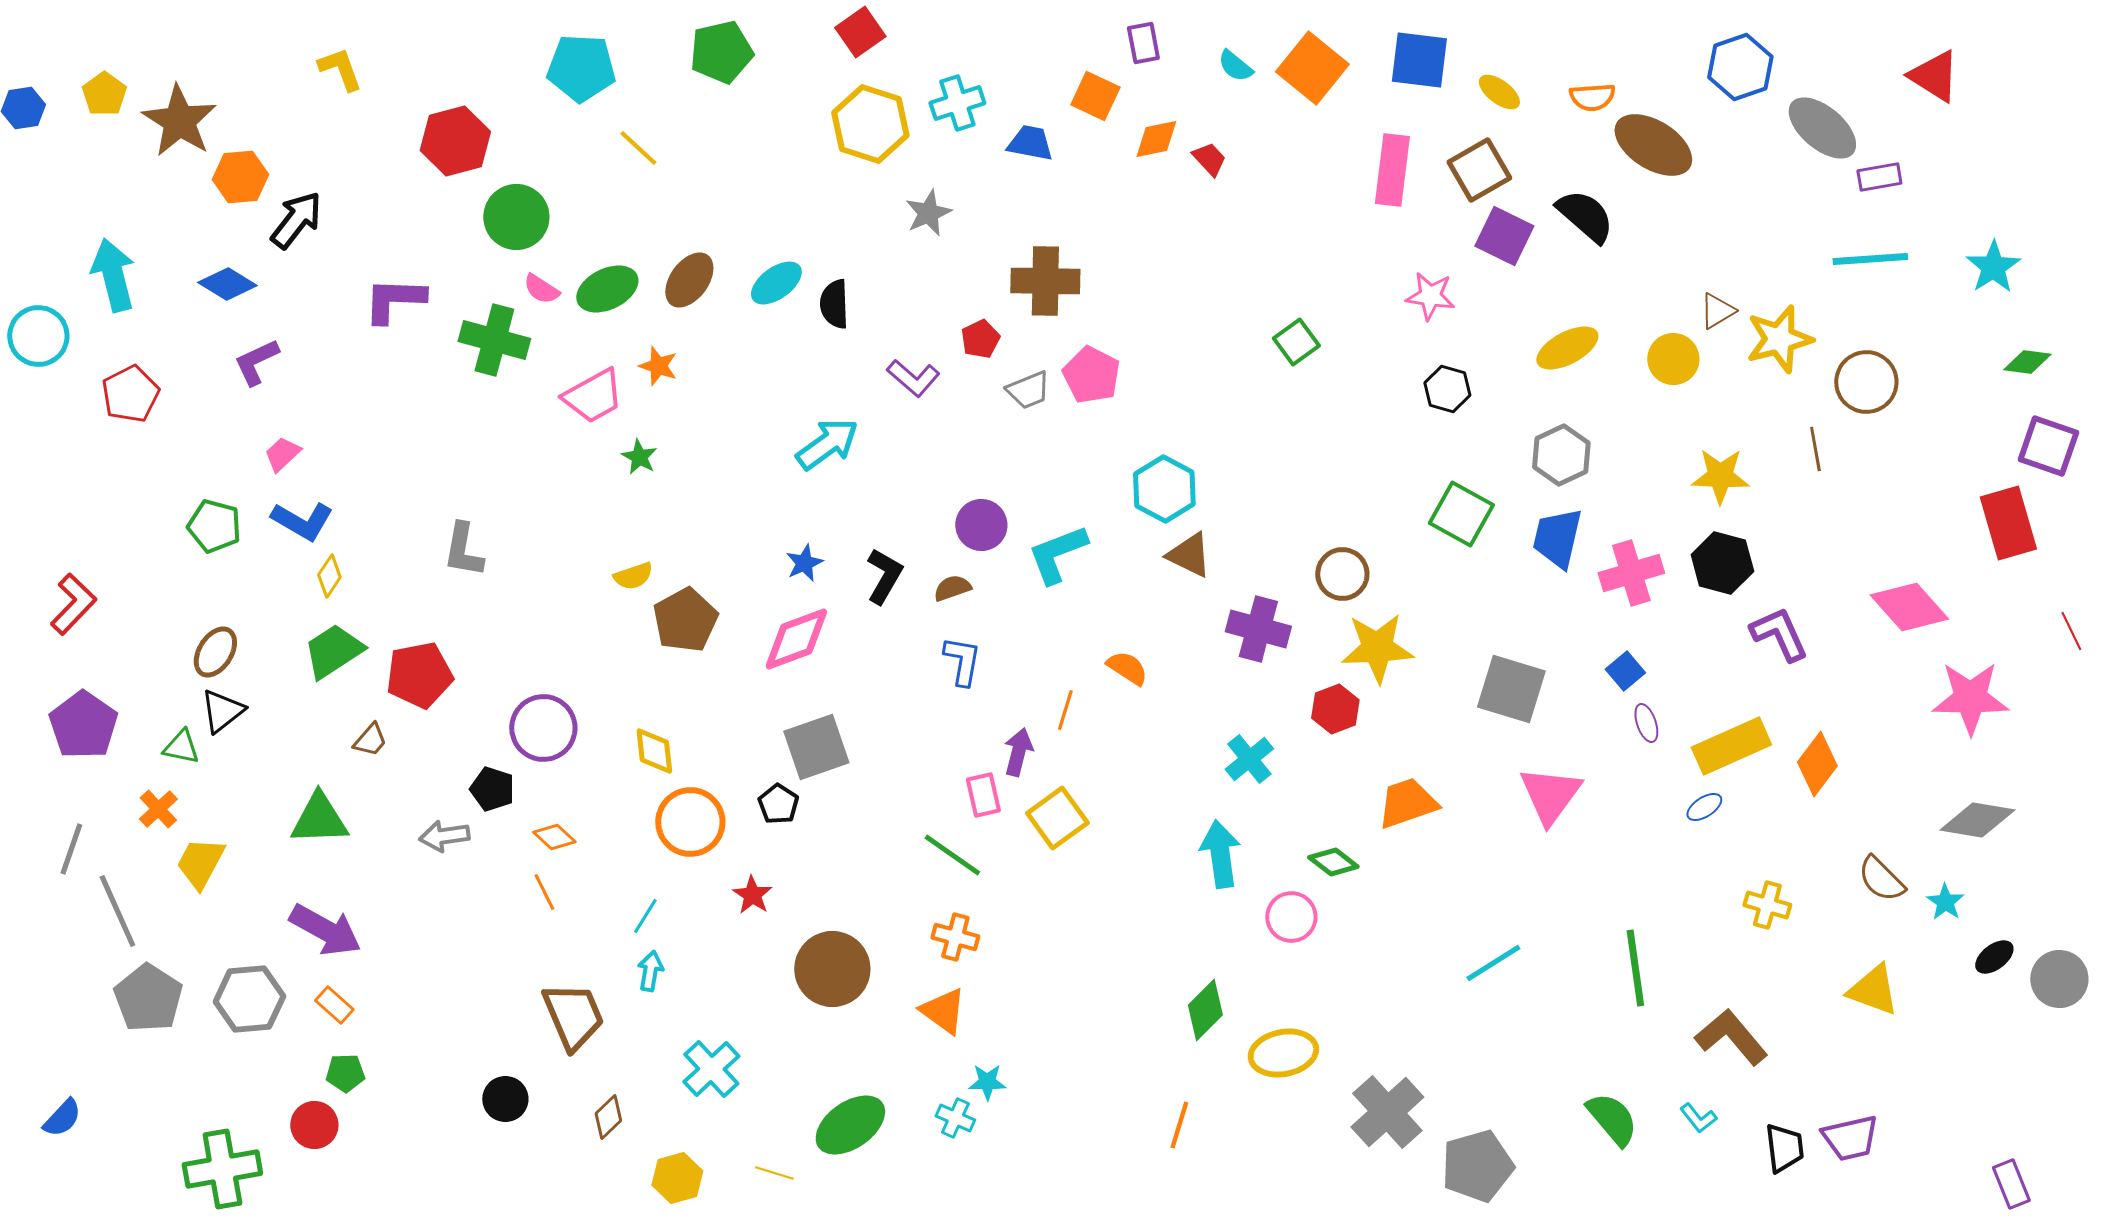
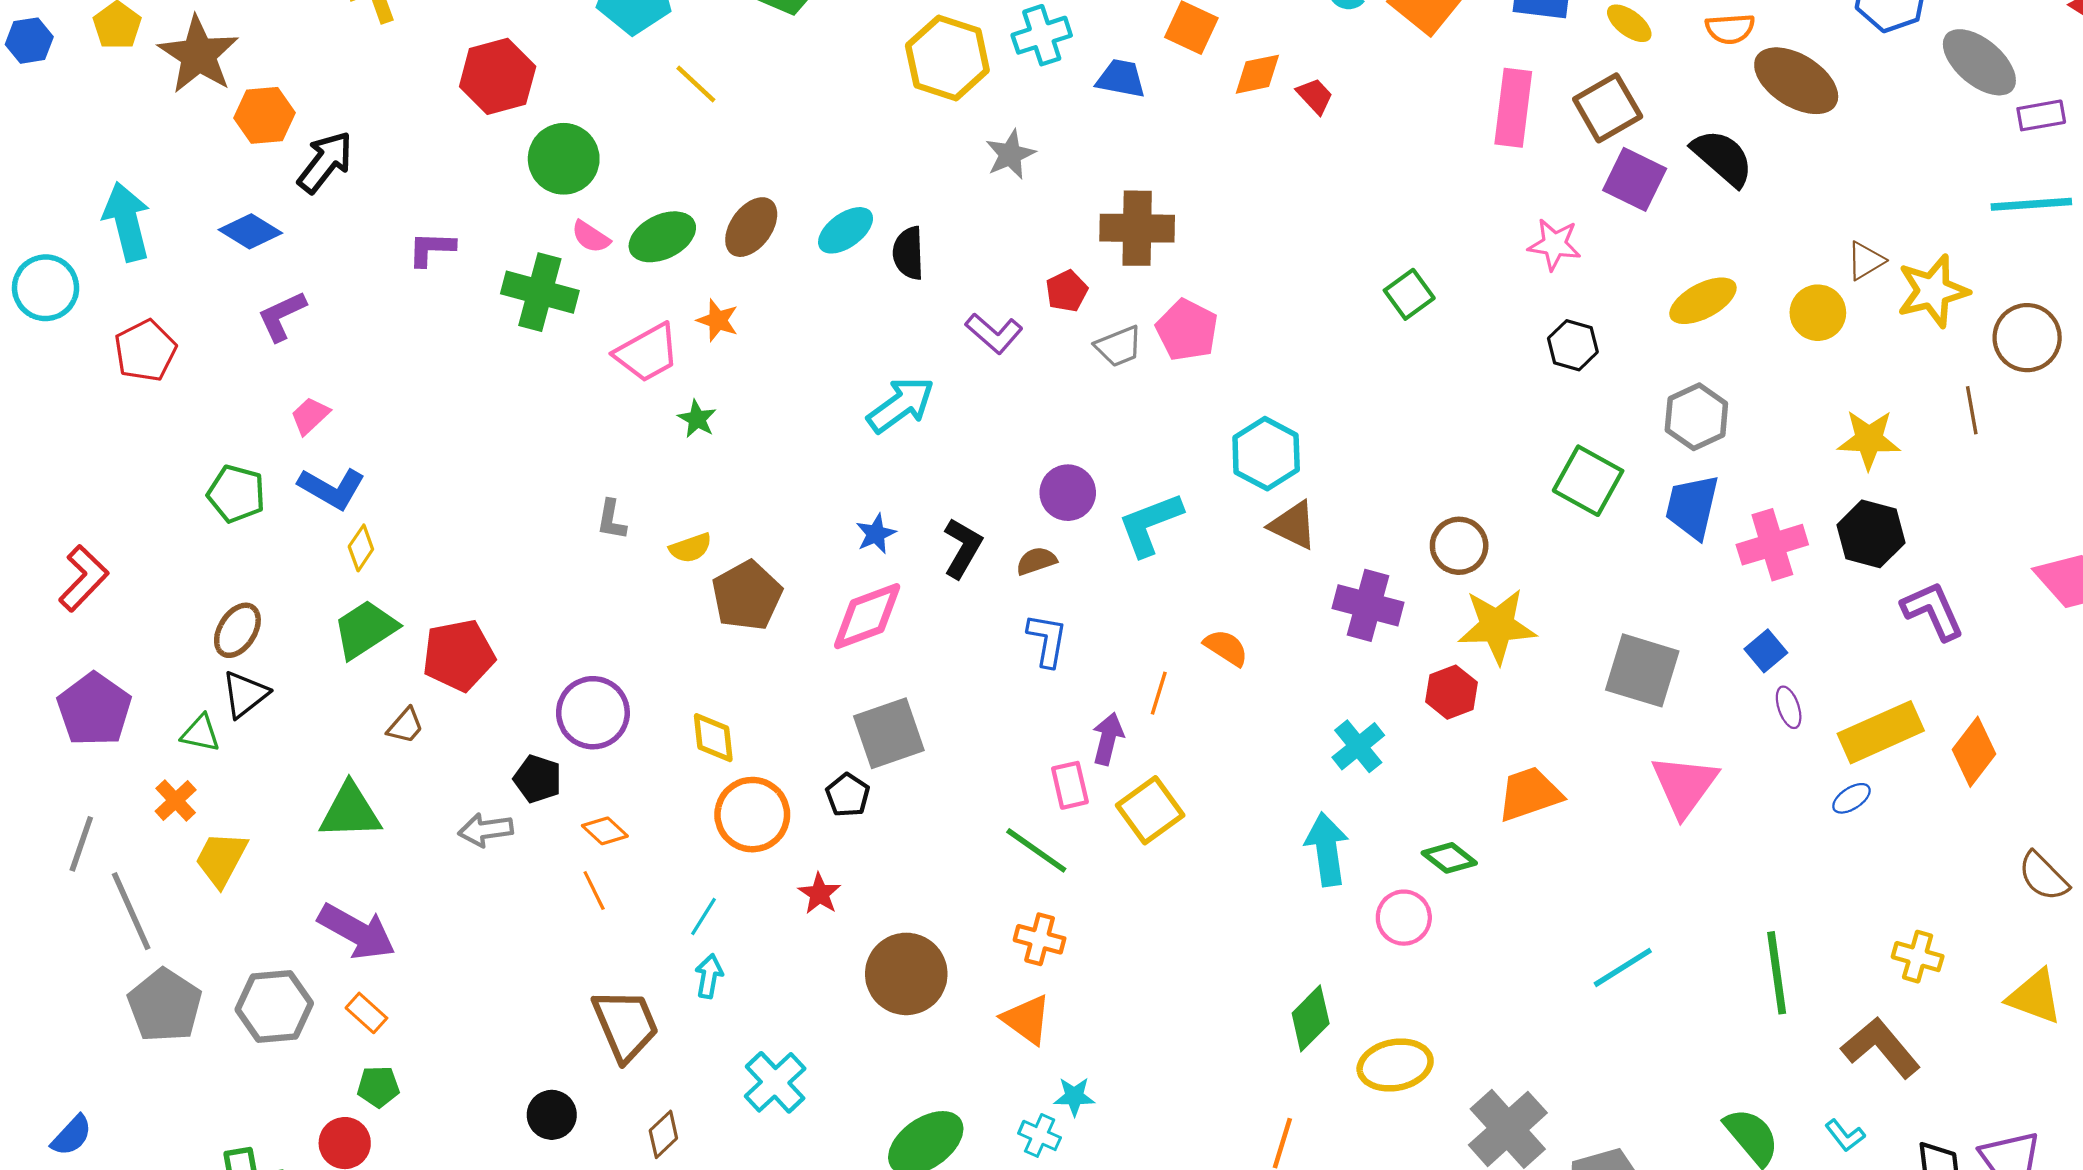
purple L-shape: (394, 300) -> (431, 249), size x0.7
gray L-shape: (463, 550) -> (611, 520), moved, size x0.7
yellow cross: (1767, 905) -> (1918, 957), moved

